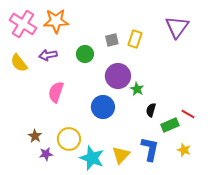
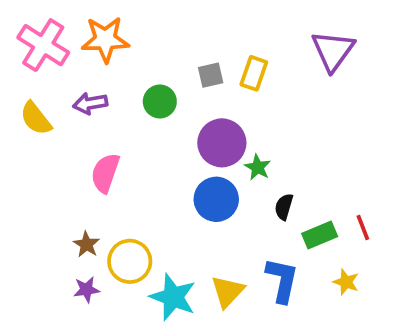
blue circle: (103, 107) -> (216, 199), moved
red line: (188, 114) -> (363, 227), moved, turned 40
brown star: (35, 136) -> (86, 244), moved

